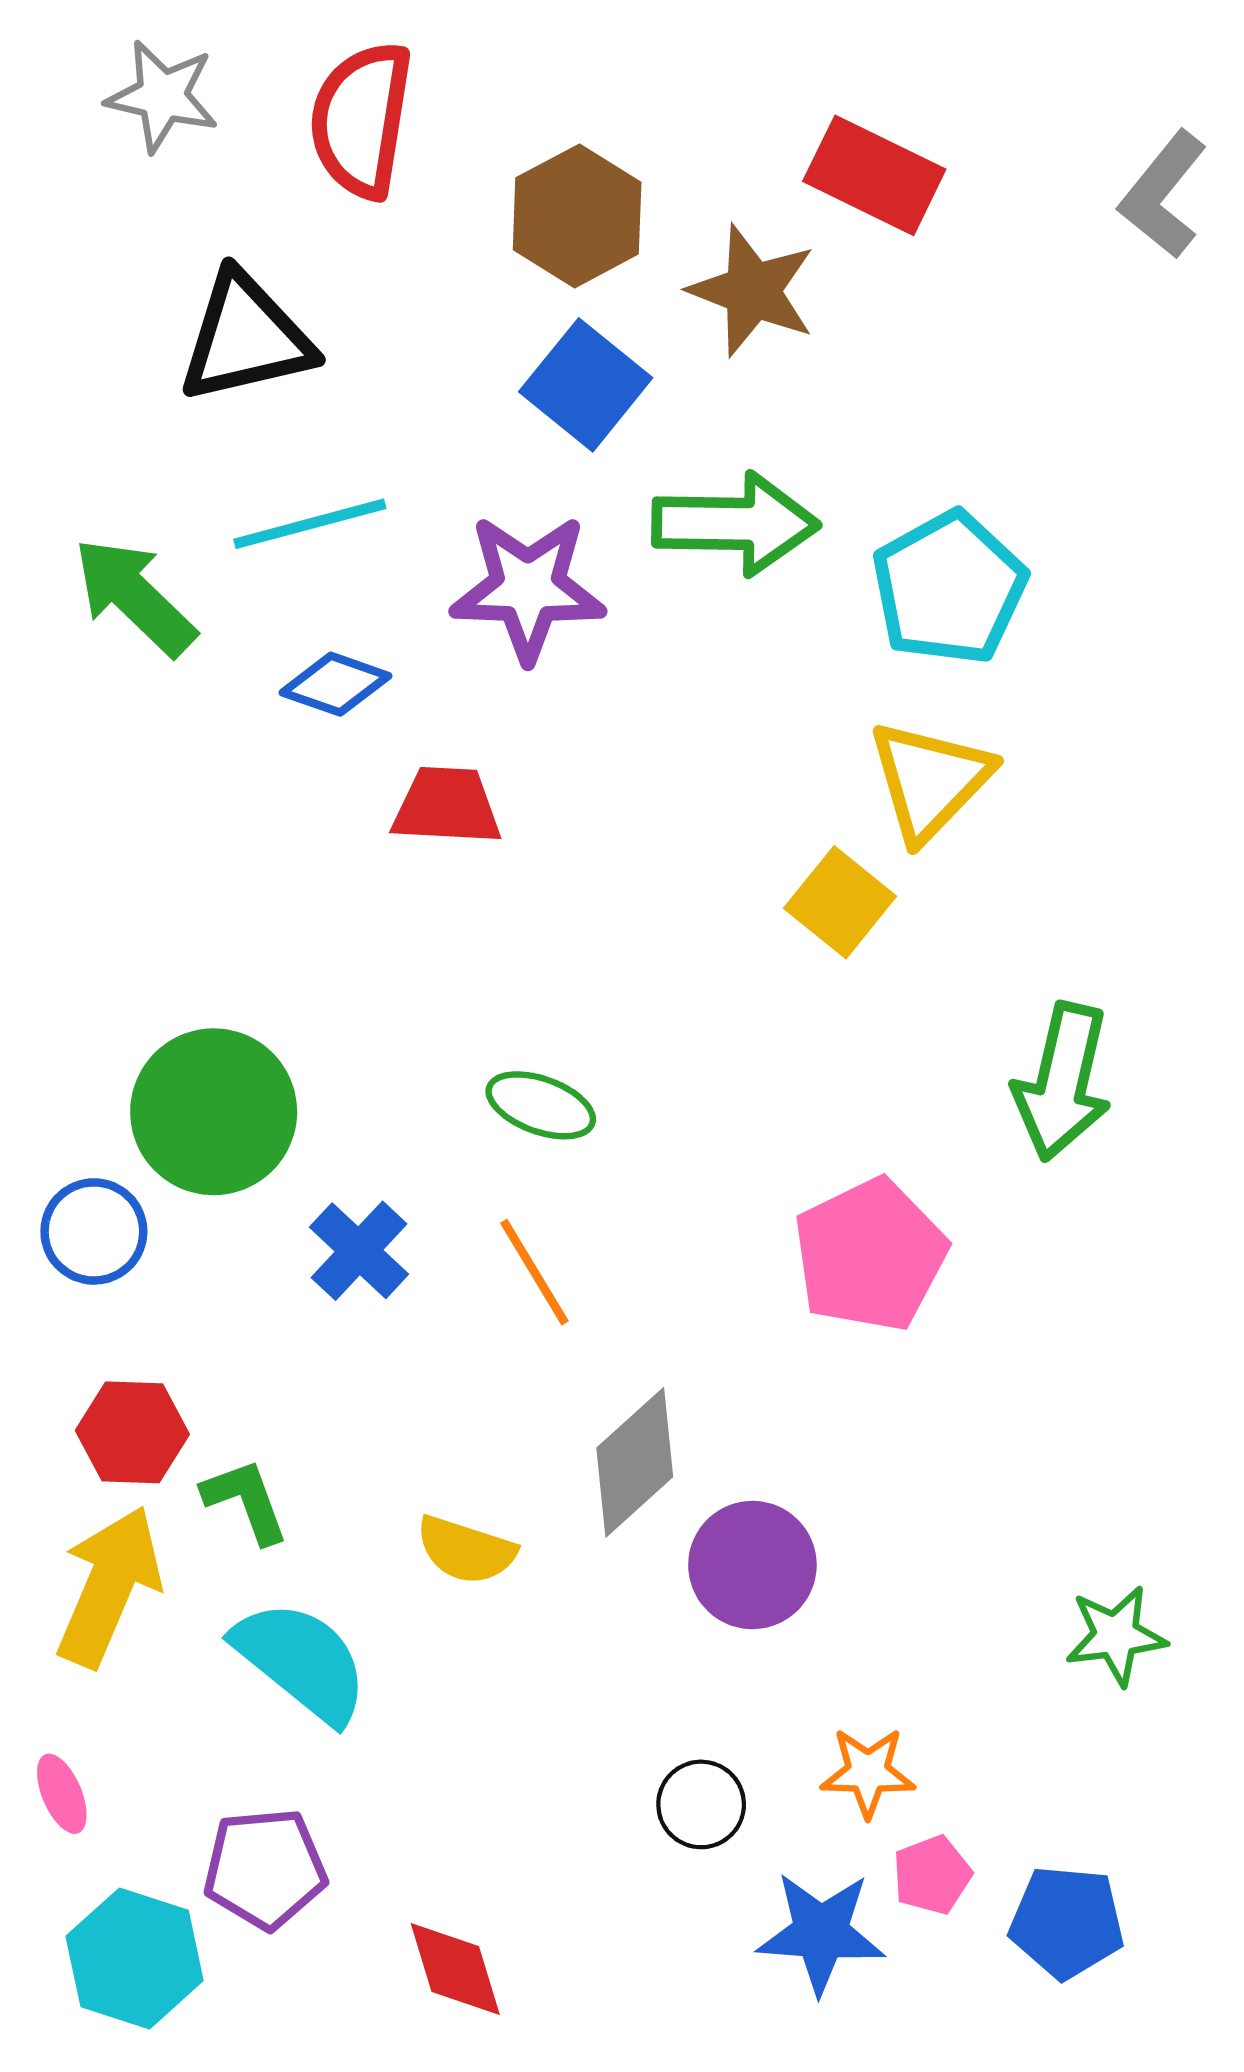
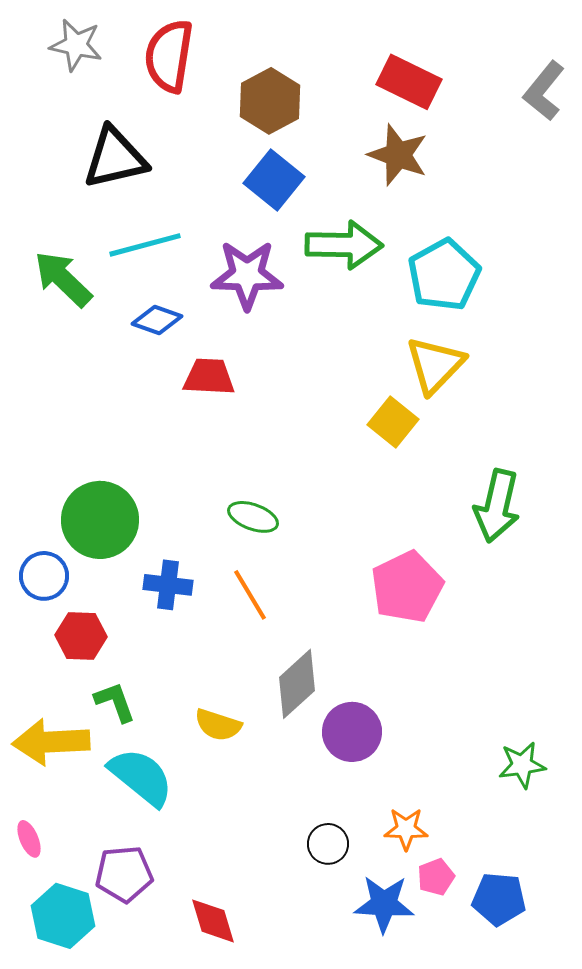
brown star: (752, 291) -> (398, 155), moved
blue cross: (359, 1251) -> (168, 585), turned -36
red hexagon: (132, 1432) -> (81, 636), moved
yellow arrow: (109, 1586) -> (51, 742), turned -116

